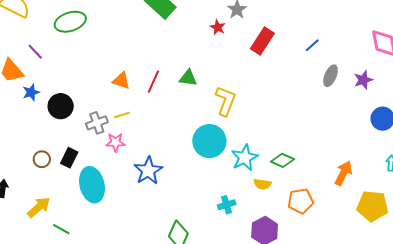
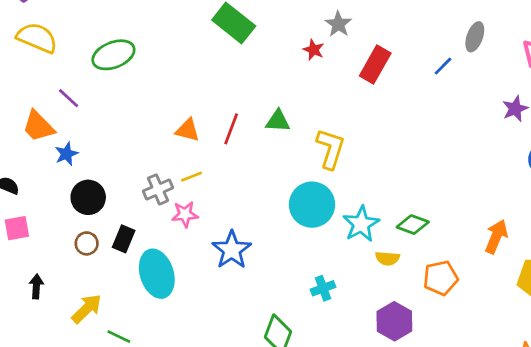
gray ellipse: (331, 76) -> (475, 37), moved
black circle: (61, 106) -> (88, 197), moved
cyan cross: (227, 205) -> (323, 288), moved

